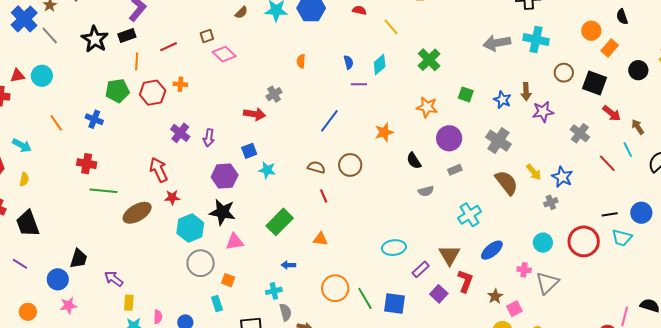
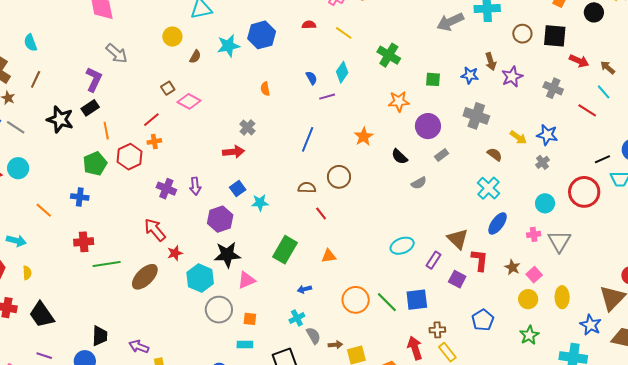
red line: (169, 47) -> (151, 120), moved
brown semicircle: (506, 183) -> (495, 154), size x0.6
cyan cross: (470, 215) -> (489, 188), moved
cyan rectangle: (217, 304) -> (245, 344), turned -56

